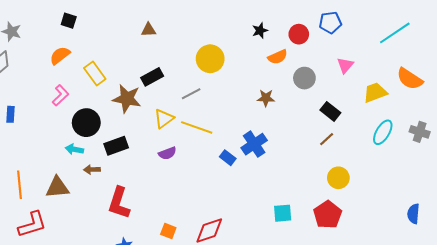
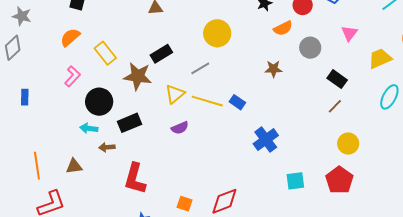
blue cross: (254, 144) -> (266, 140), moved
blue rectangle: (228, 158) -> (237, 102), moved
brown triangle: (57, 187) -> (74, 166), size x0.7

